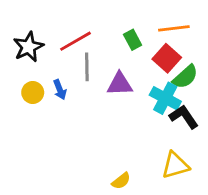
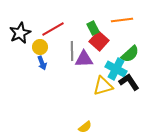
red square: (167, 58) -> (99, 41), moved
gray line: (87, 67) -> (72, 51), moved
yellow circle: (33, 93) -> (40, 47), moved
yellow triangle: (175, 165) -> (103, 86), moved

